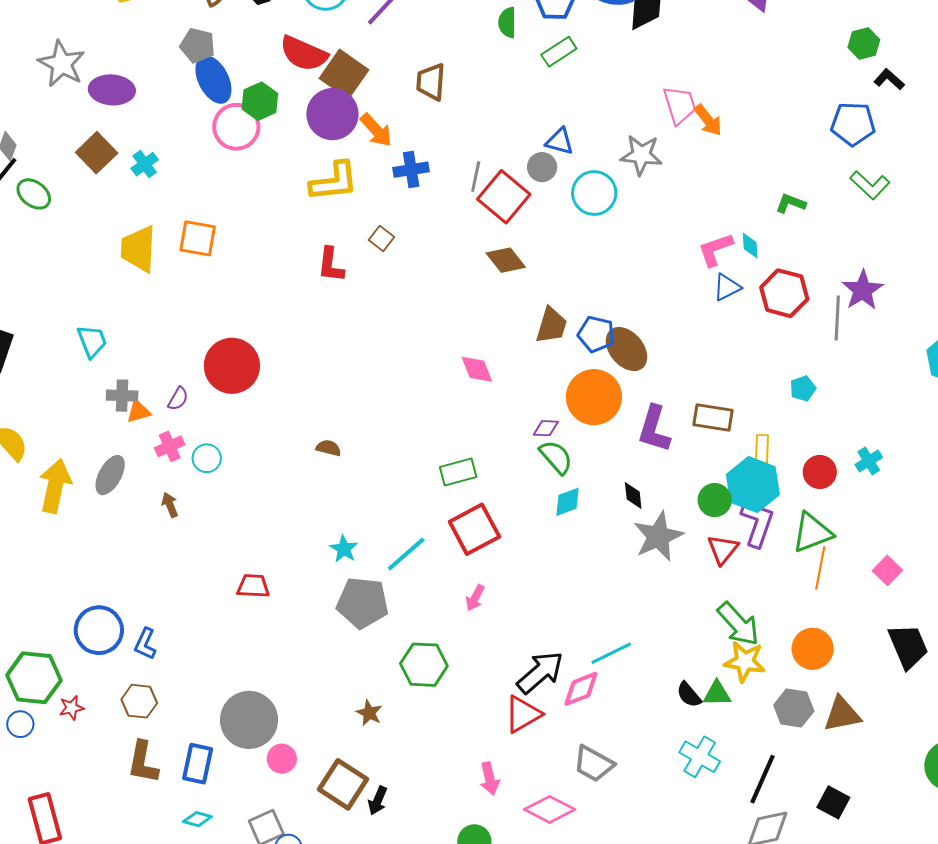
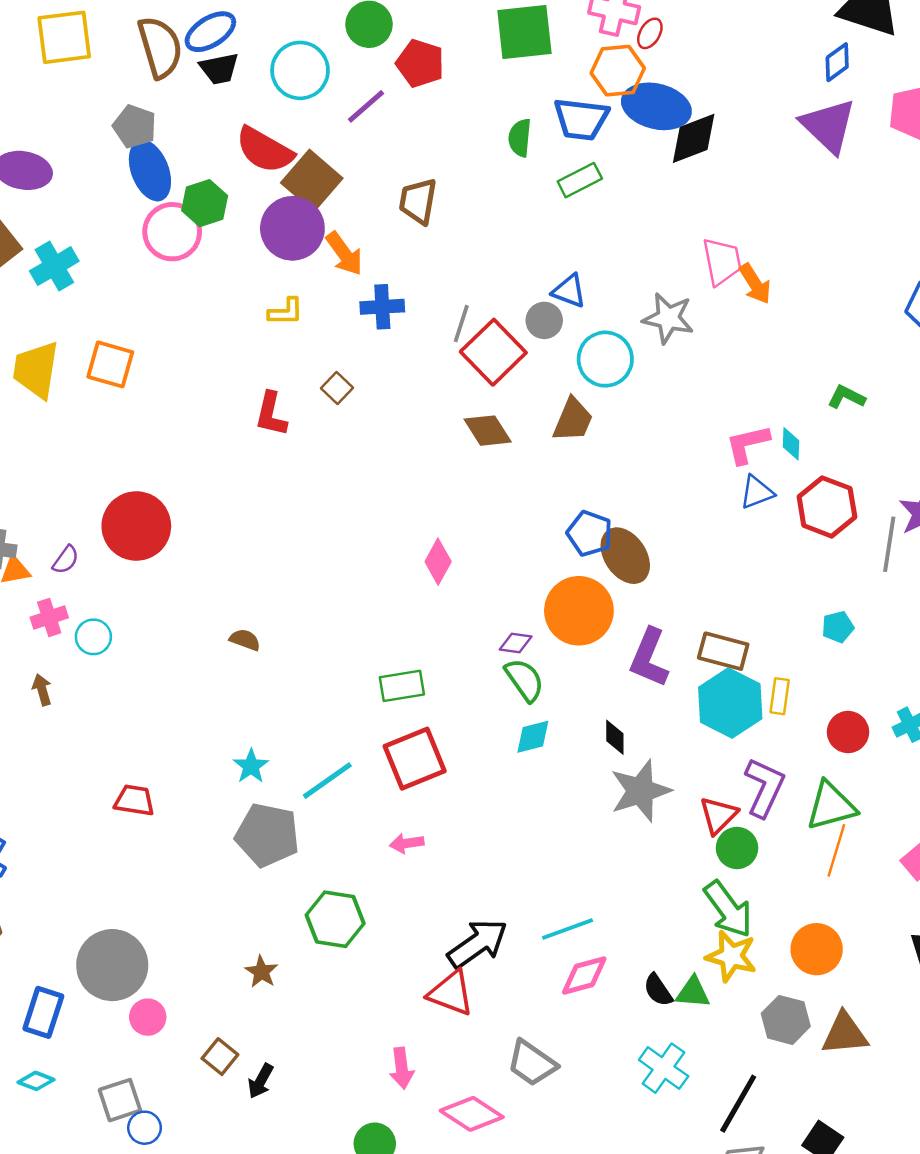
cyan cross: (145, 164) -> (54, 266), size x1.4
yellow L-shape: (334, 182) -> (286, 312), size x0.6
brown trapezoid: (551, 325) -> (573, 420), moved
pink diamond: (477, 369) -> (438, 562), turned 45
cyan hexagon: (753, 485) -> (730, 703), moved
green circle: (715, 500) -> (737, 848), moved
pink arrow: (475, 598) -> (407, 843), turned 48
pink diamond: (581, 689) -> (584, 975), moved
red triangle: (523, 714) -> (451, 993), turned 45
brown square: (343, 784) -> (220, 1057), size x0.6

